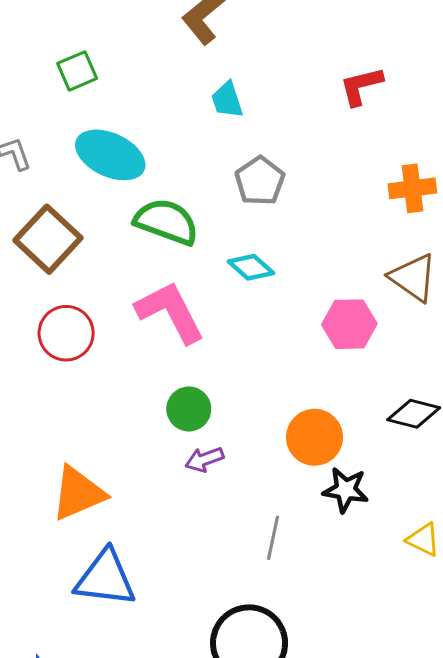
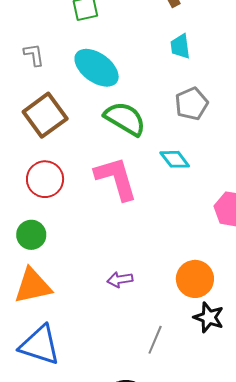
green circle: (189, 409) -> (31, 235), moved

